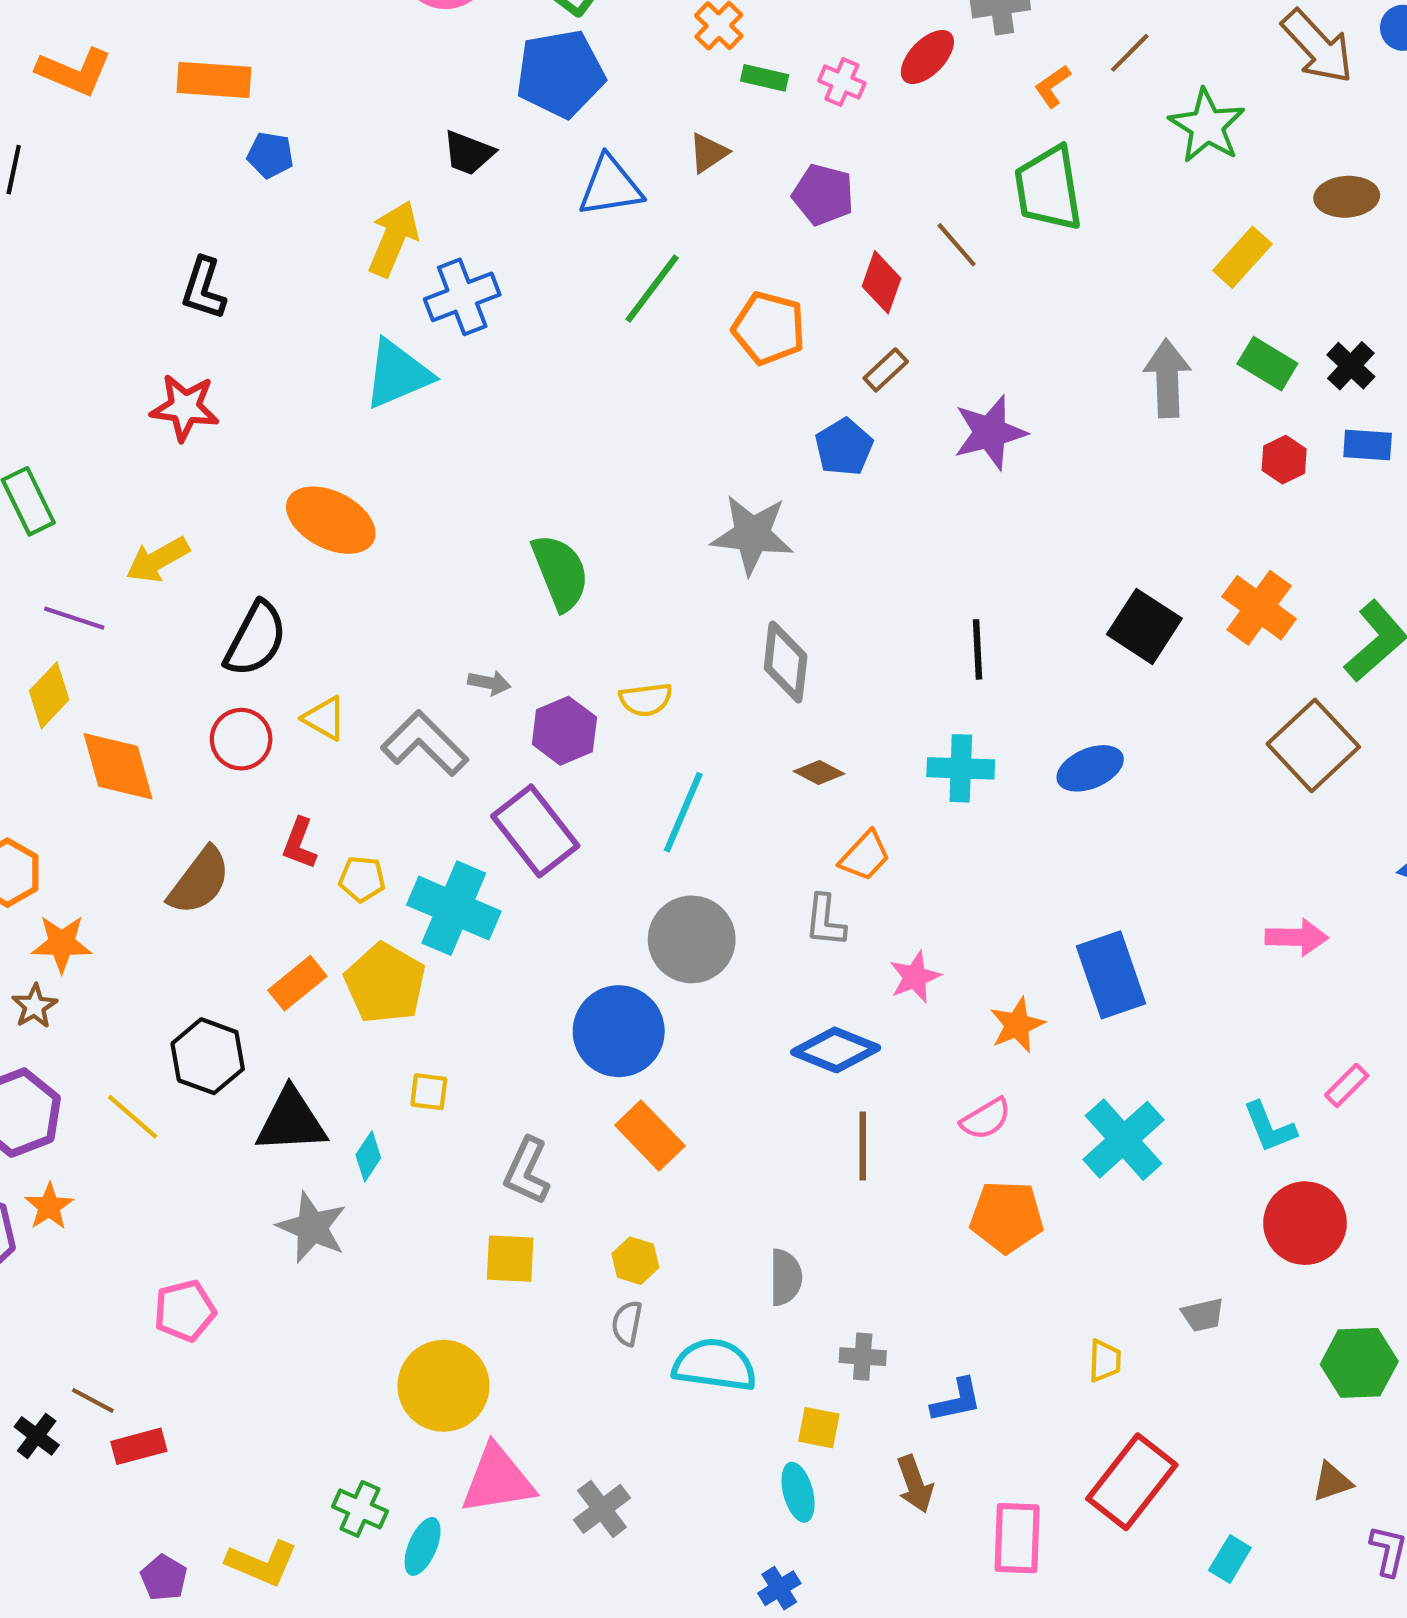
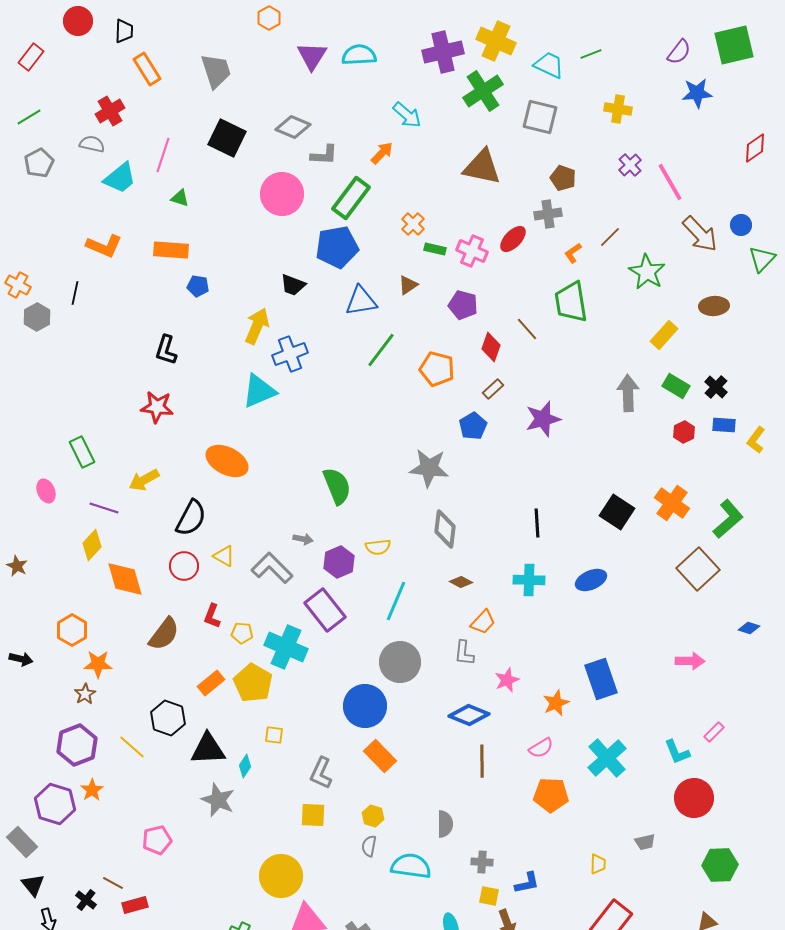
pink cross: (842, 82) -> (472, 251), size x1.4
yellow square: (819, 1428) -> (489, 896), moved

